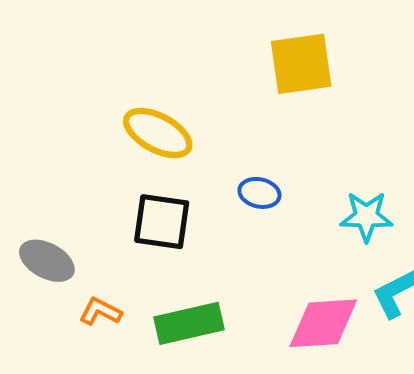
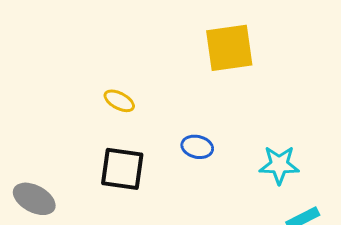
yellow ellipse: (158, 133) -> (119, 101), size x0.6

